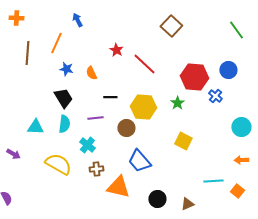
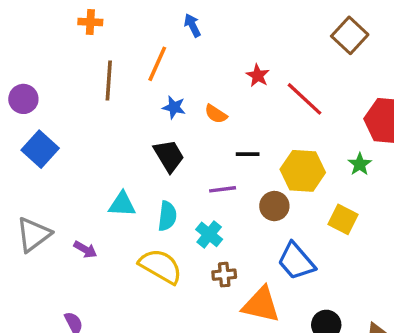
orange semicircle: (91, 73) -> (216, 114), turned -32
cyan semicircle: (64, 124) -> (167, 216), moved
yellow square: (183, 141) -> (343, 219), moved

